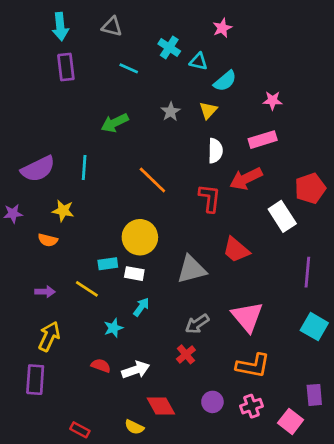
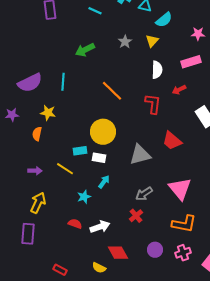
red arrow: (246, 179) -> (179, 90), size x0.6
orange semicircle: (48, 240) -> (37, 134), turned 88

